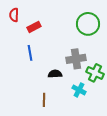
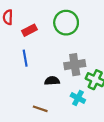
green circle: (88, 24) -> (66, 23), moved
brown line: (44, 100) -> (40, 109), turned -72

